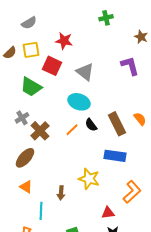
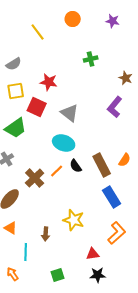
purple L-shape: (130, 66) -> (115, 107), turned -125
green trapezoid: (31, 87) -> (16, 128), turned -65
orange semicircle: (140, 119) -> (125, 160), turned 72
brown cross: (40, 131) -> (35, 178), moved
blue rectangle: (115, 156) -> (112, 197), moved, turned 50

